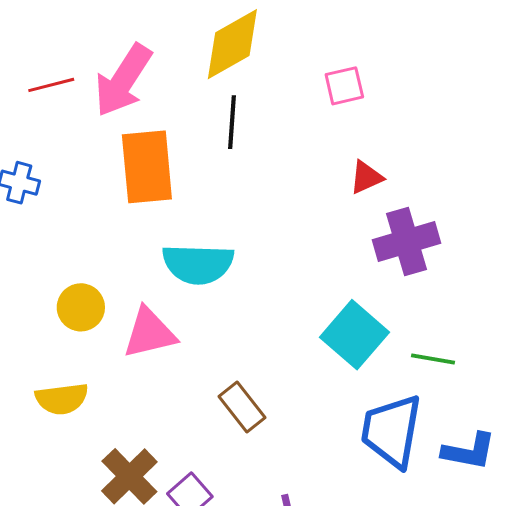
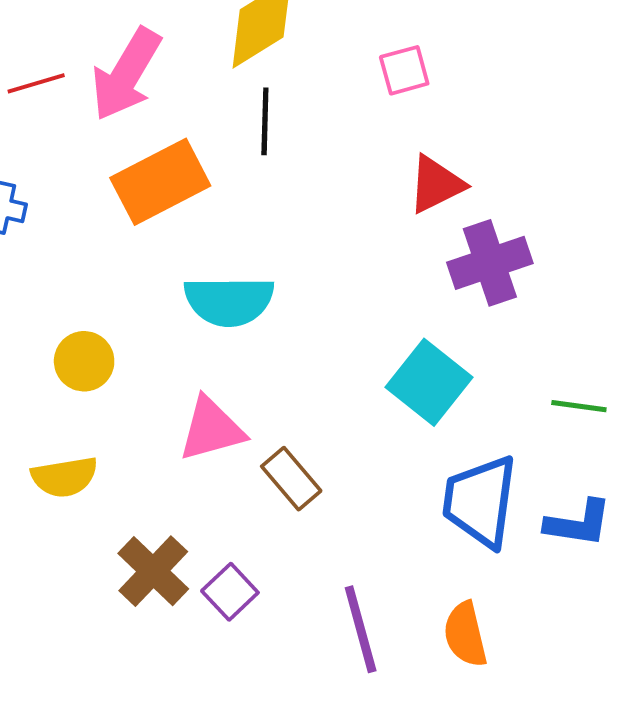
orange rectangle: (147, 167) -> (160, 182), turned 70
red triangle: (366, 177) -> (436, 184), size x1.4
pink triangle: (149, 333) -> (211, 429), moved
green line: (433, 359) -> (579, 406), moved

